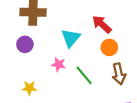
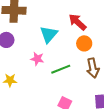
green line: (84, 75) -> (61, 69), turned -72

